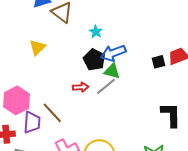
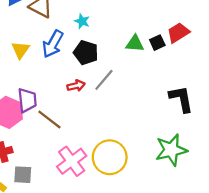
blue arrow: (113, 53) -> (53, 44), moved, turned -30
green triangle: (112, 71) -> (135, 44), moved
purple trapezoid: (32, 122) -> (27, 100), moved

